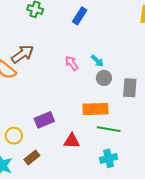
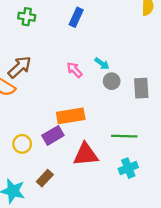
orange rectangle: (95, 109) -> (71, 116), moved
yellow circle: (14, 136) -> (22, 144), moved
red triangle: (72, 141) -> (86, 154), size x1.4

